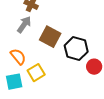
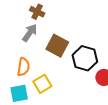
orange semicircle: (18, 57) -> (23, 67), turned 48

